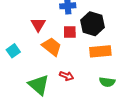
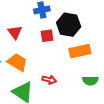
orange trapezoid: (52, 47) -> (17, 62), moved

